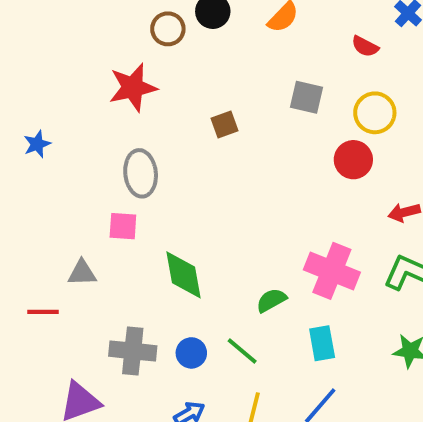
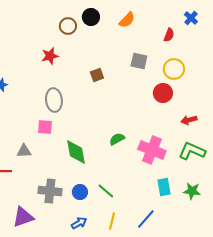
red semicircle: (365, 46) -> (169, 35), turned -96
red star: (133, 87) -> (50, 56), size x0.7
green semicircle: (271, 300) -> (117, 139), moved
cyan rectangle: (322, 343) -> (164, 187), moved

